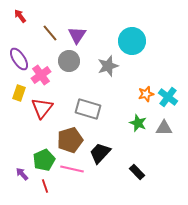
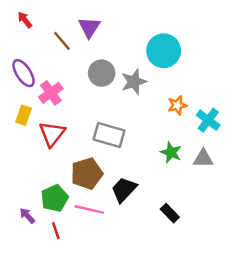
purple triangle: (77, 35) -> (89, 27), moved
gray circle: (69, 61) -> (102, 73), moved
orange star: (146, 94) -> (177, 105), moved

